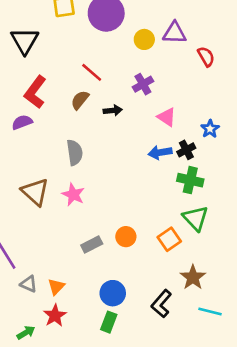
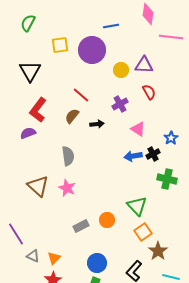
red semicircle: (206, 57) -> (149, 92), moved
green cross: (190, 180) -> (167, 179), moved
green triangle: (196, 218) -> (137, 206), moved
orange square: (169, 239) -> (143, 232), moved

